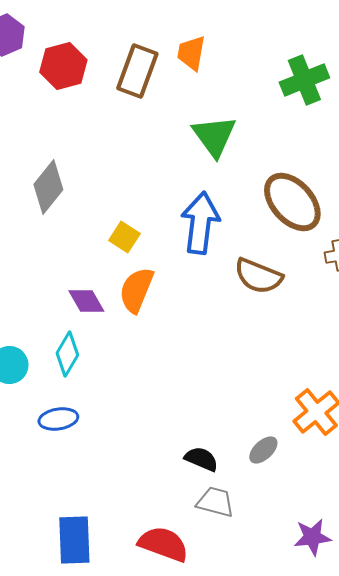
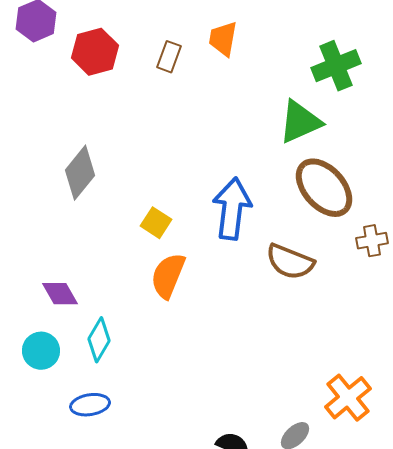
brown rectangle: (137, 71) -> (169, 57), size x0.6
green triangle: (214, 136) -> (300, 122), moved, turned 42
purple diamond: (86, 301) -> (60, 294), moved

